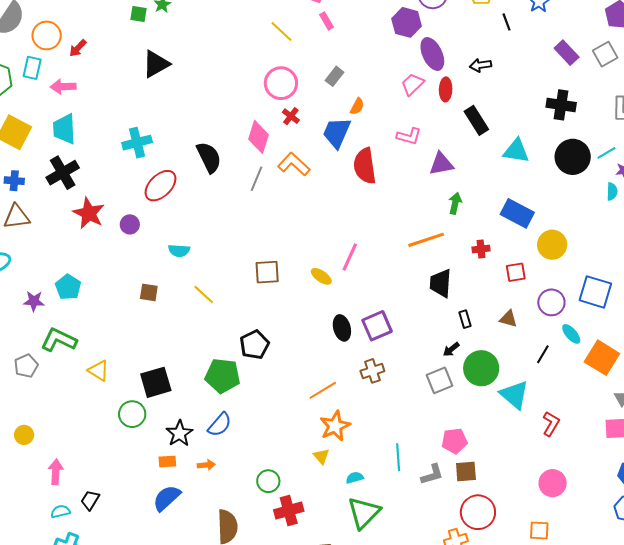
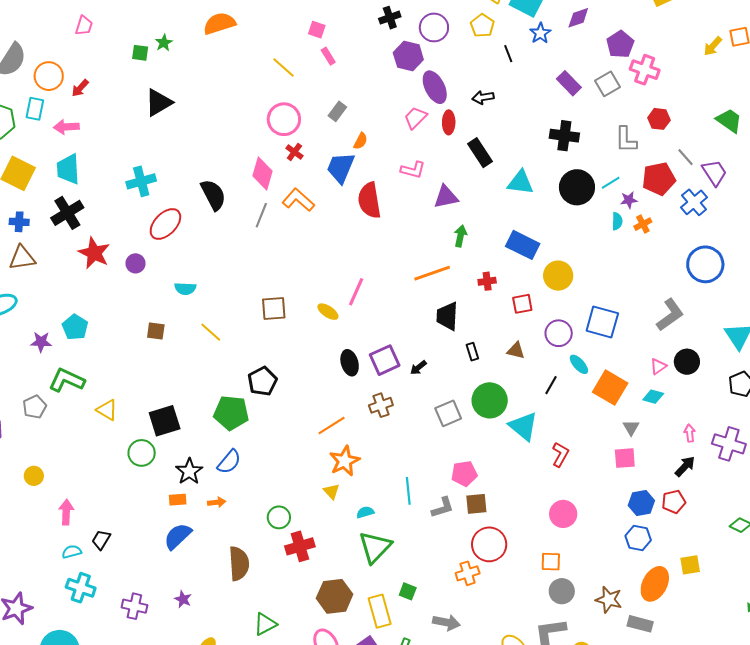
black arrow: (451, 349) -> (418, 368), moved

